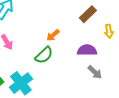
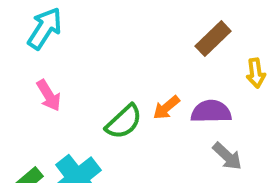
orange arrow: (53, 35) -> (166, 108), moved

